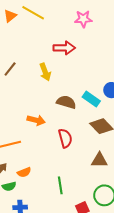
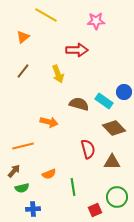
orange triangle: (10, 16) -> (23, 37), moved
red semicircle: (65, 138) -> (88, 149), moved
orange semicircle: (24, 172) -> (49, 174), moved

